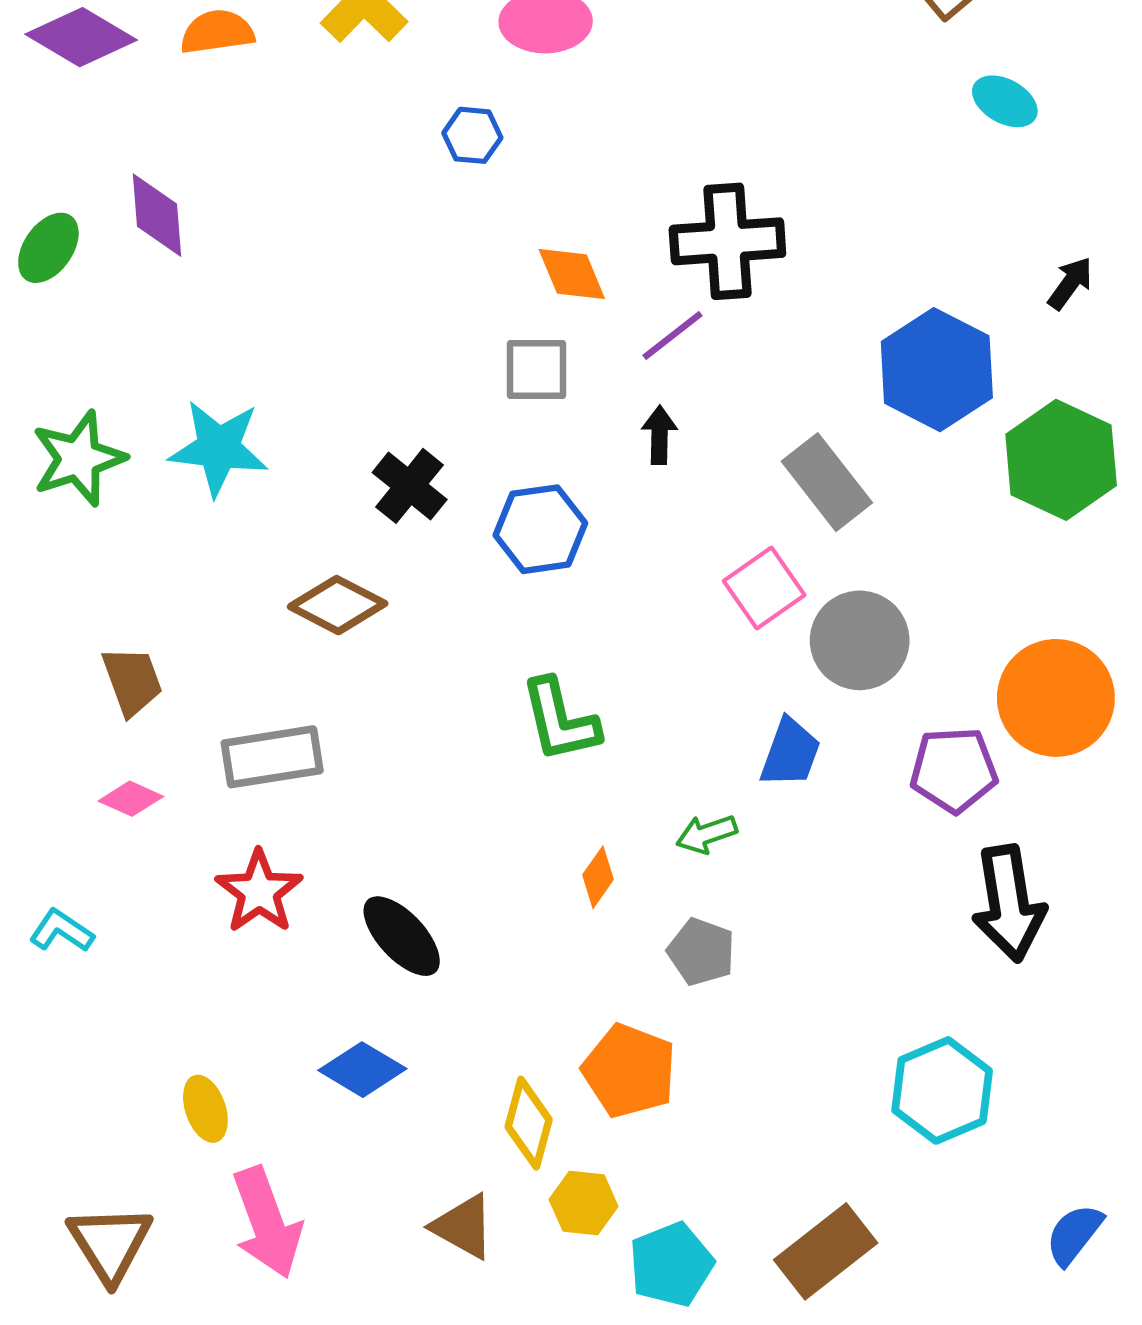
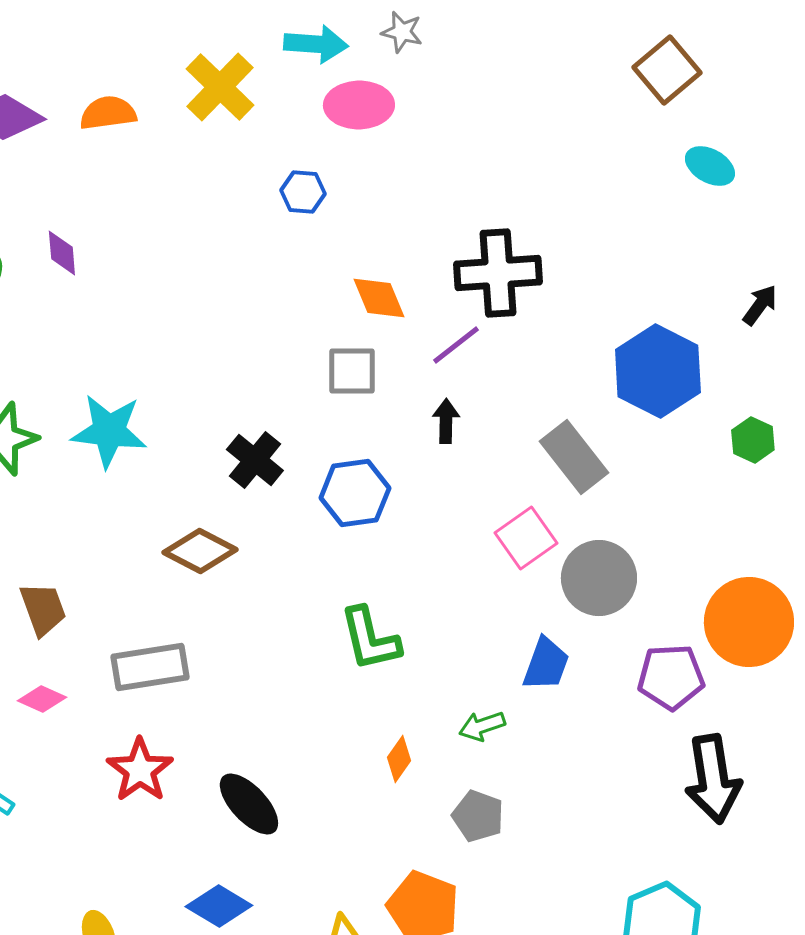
purple diamond: (157, 215) -> (62, 253), size x0.7
green hexagon: (1061, 460) -> (753, 440), size x0.5

